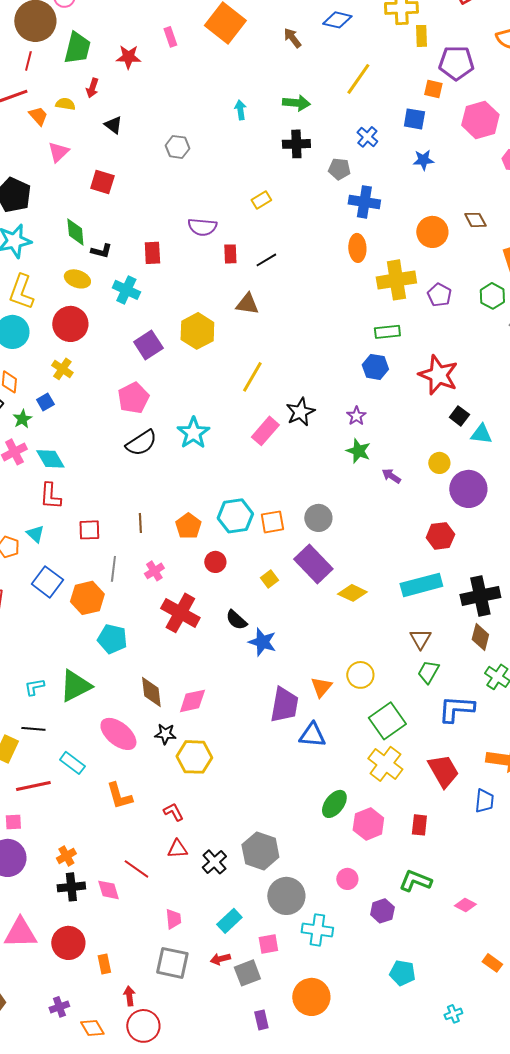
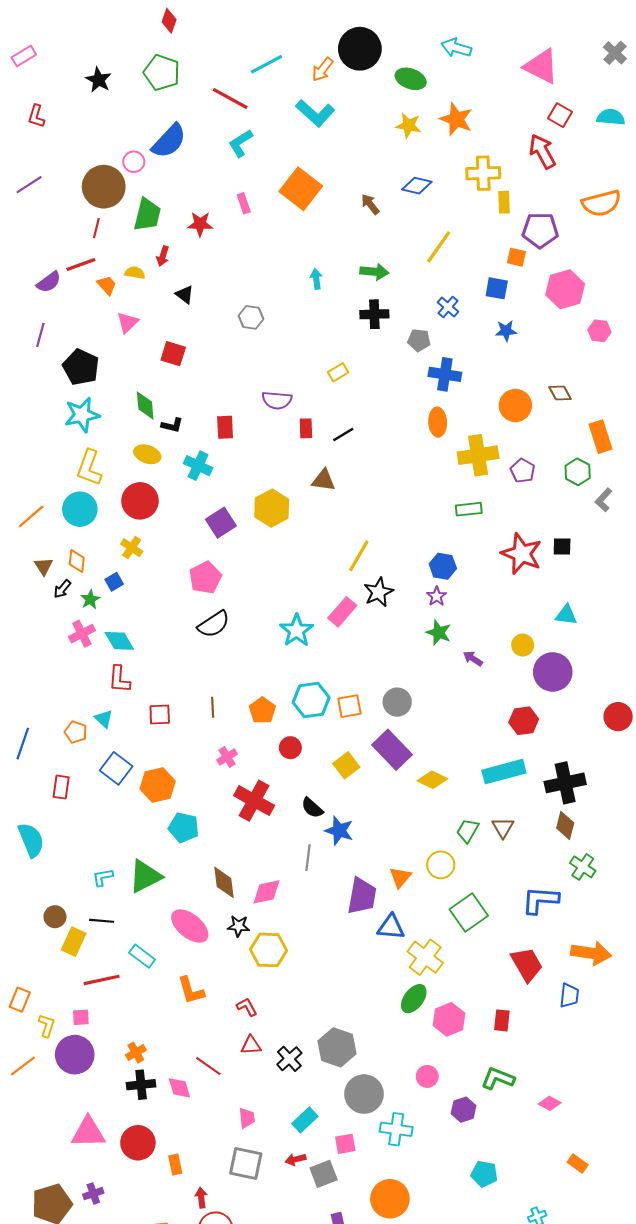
blue hexagon: (375, 367) -> (443, 566), moved
yellow line: (252, 377) -> (359, 556), moved
black square: (459, 416) -> (562, 547), moved, turned -36
cyan star: (193, 433) -> (297, 631), moved
gray line: (113, 569) -> (308, 858), moved
yellow square: (269, 579) -> (346, 765), size x1.4
green trapezoid: (428, 672) -> (468, 831), moved
yellow cross: (385, 764) -> (425, 957), moved
purple cross: (59, 1007) -> (93, 1194), moved

